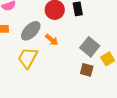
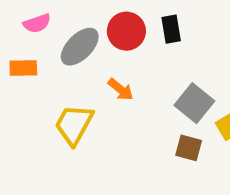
gray ellipse: (31, 31) -> (80, 47), moved

